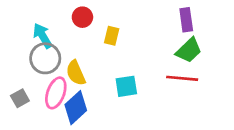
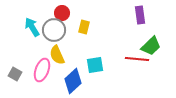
green trapezoid: (189, 50) -> (151, 46), moved
gray circle: (45, 58) -> (54, 30), moved
gray square: (20, 98) -> (15, 74), turned -32
blue diamond: (76, 108) -> (73, 81), moved

